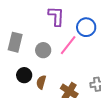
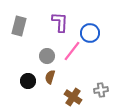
gray rectangle: (15, 42) -> (19, 26), moved
brown semicircle: (41, 82) -> (50, 77), moved

